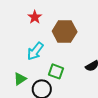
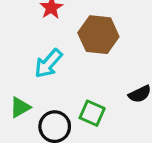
green square: (56, 71) -> (92, 113), moved

